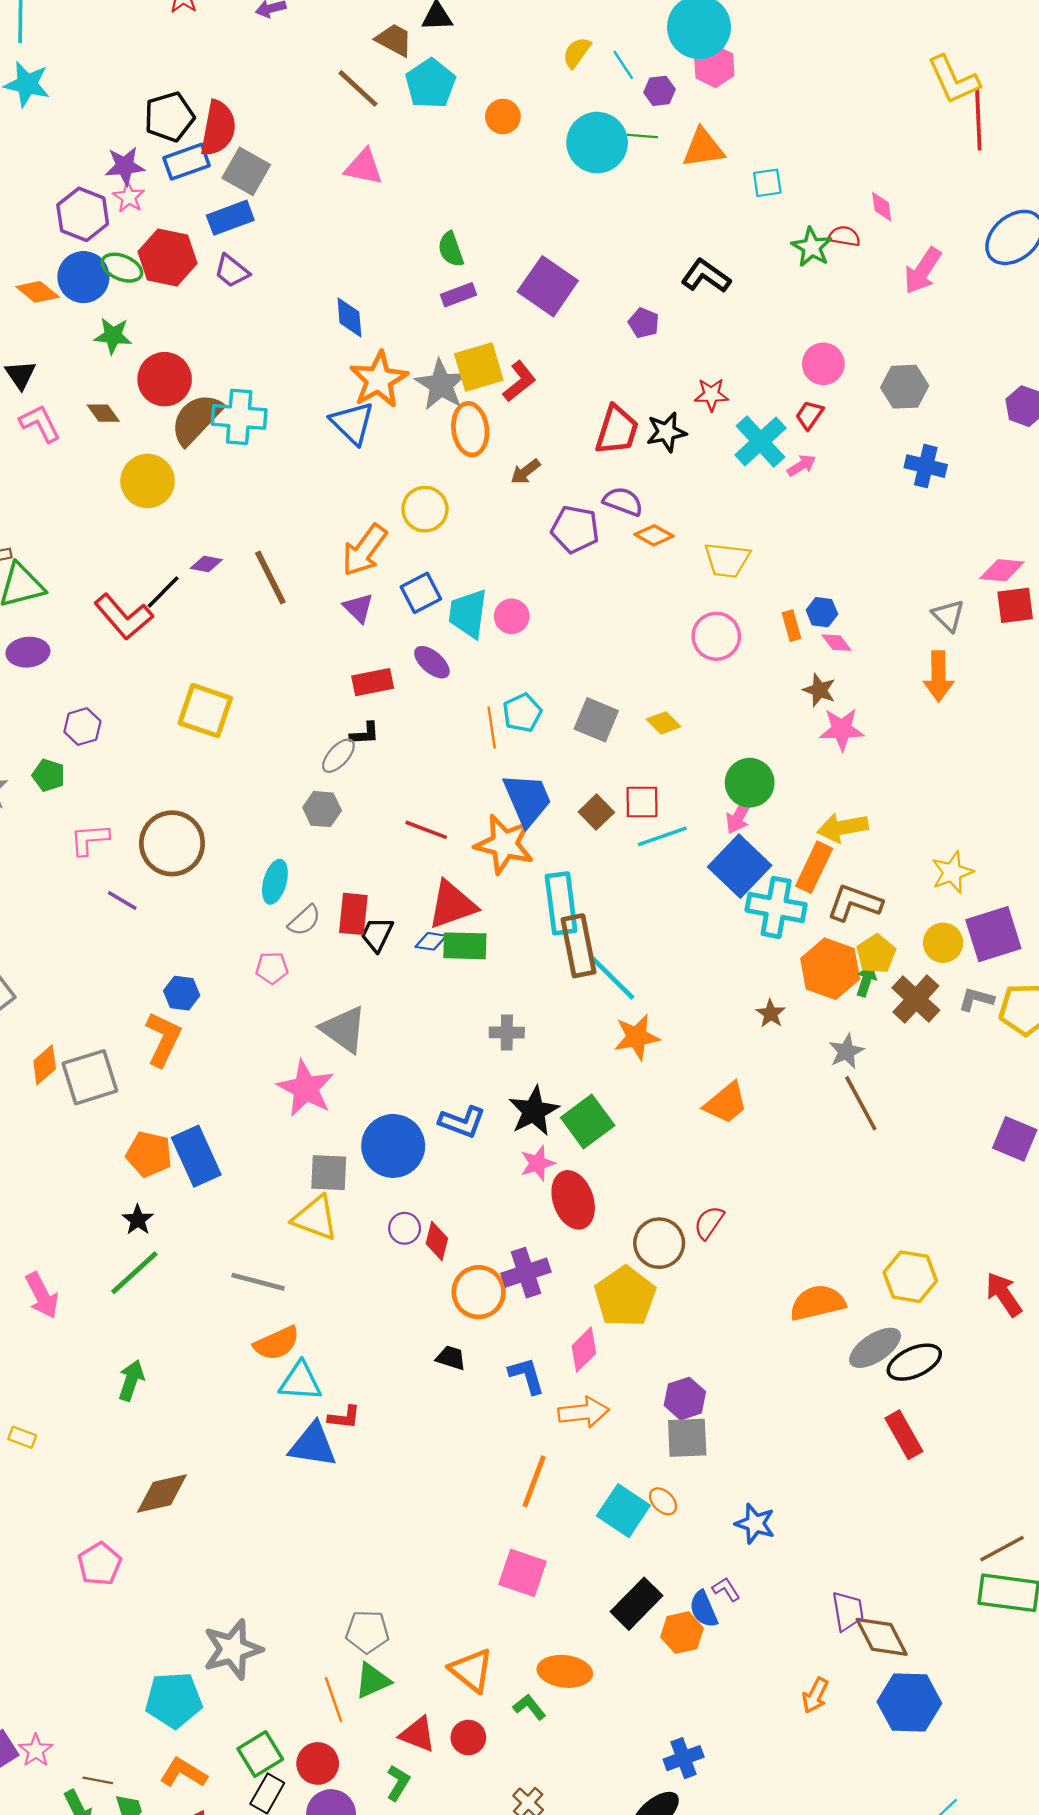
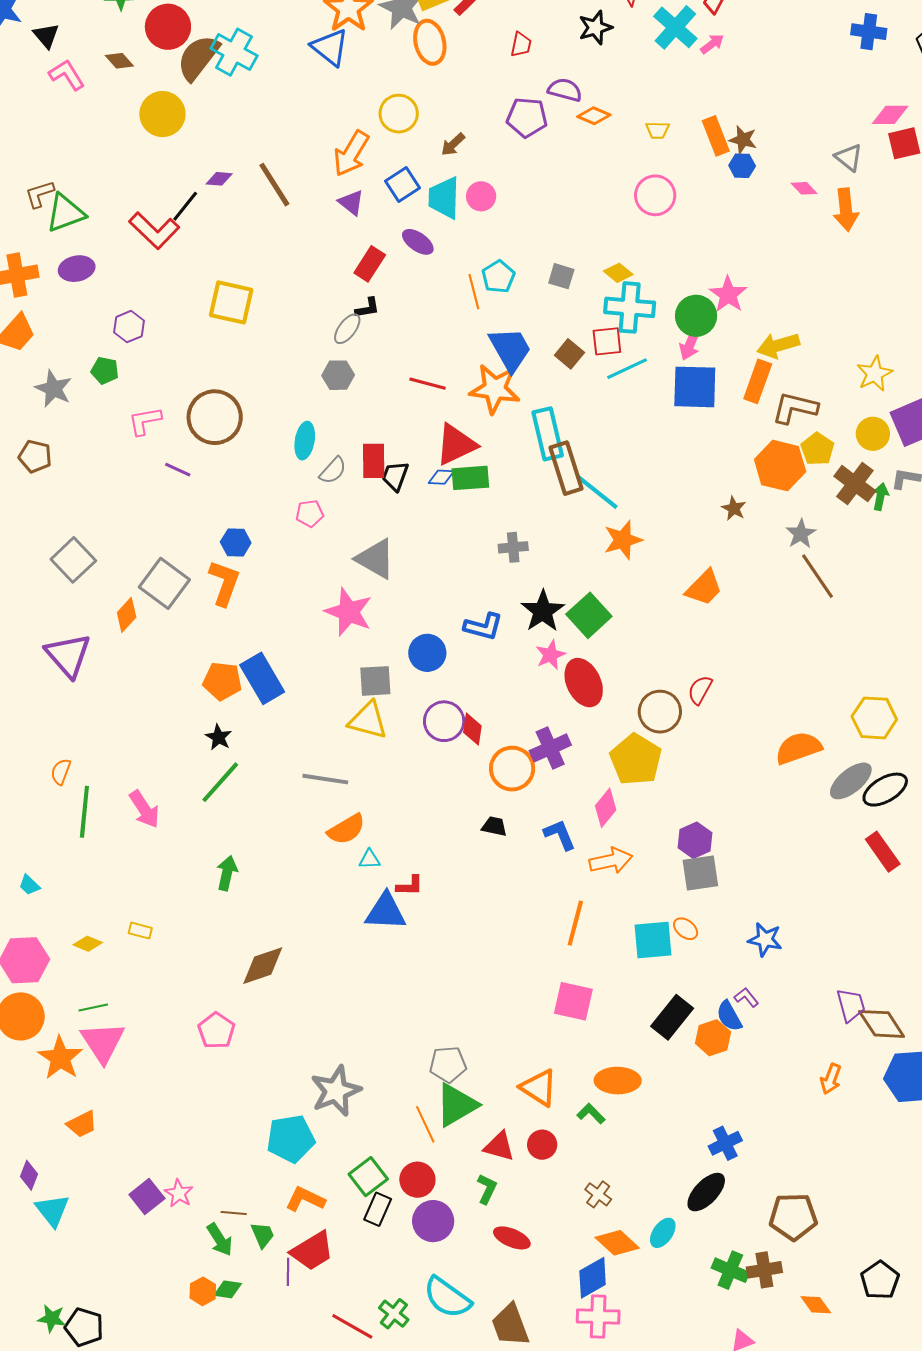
cyan cross: (239, 417) -> (234, 52), turned 30
red trapezoid: (617, 430) -> (521, 45), moved, size x0.6
blue cross: (926, 466) -> (869, 32), moved
brown arrow: (526, 472) -> (453, 144), moved
yellow trapezoid: (727, 560) -> (658, 130), size x0.6
orange rectangle: (791, 626) -> (716, 136), moved, size x1.5
pink diamond: (837, 643) -> (804, 188), moved
red rectangle: (373, 682) -> (370, 264), turned -40
brown star: (819, 690) -> (743, 140), moved
gray square: (596, 720) -> (561, 276), size x0.7
pink star: (842, 729) -> (728, 294), moved, turned -30
blue square: (740, 866) -> (695, 387), turned -36
cyan cross: (776, 907) -> (630, 307), moved
green arrow: (866, 981) -> (880, 497), moved
gray square: (90, 1077) -> (164, 583), moved, turned -30
blue circle: (393, 1146) -> (427, 653), size x0.7
purple circle: (405, 1228) -> (444, 721), size x1.5
cyan triangle: (300, 1381) -> (370, 859), size x0.6
cyan square: (623, 1511) -> (653, 940), turned -33
green triangle: (373, 1681) -> (456, 1105), size x1.4

